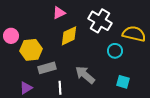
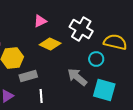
yellow diamond: (69, 36) -> (50, 44), turned 50
gray arrow: (85, 75) -> (77, 77), moved
cyan square: (123, 82) -> (104, 90), size x1.6

